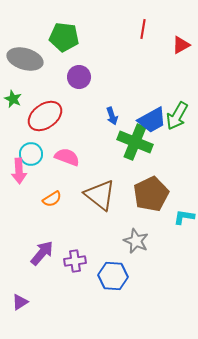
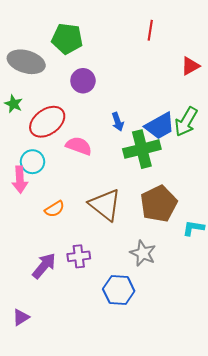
red triangle: (181, 45) -> (190, 66), moved
green cross: (135, 142) -> (142, 149), turned -36
pink semicircle: (67, 157) -> (79, 146), moved
purple cross: (75, 261) -> (79, 256), moved

